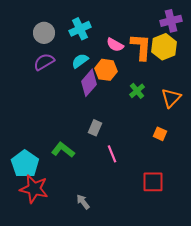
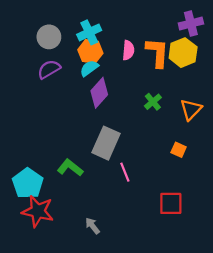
pink semicircle: (115, 45) -> (128, 50), turned -114
orange hexagon: (106, 70) -> (90, 51), moved
gray rectangle: (95, 128) -> (106, 143), size x1.8

